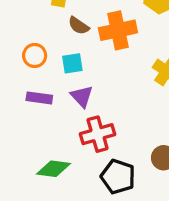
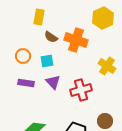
orange cross: (118, 30) -> (76, 40), turned 30
red cross: (98, 134) -> (81, 90), moved

